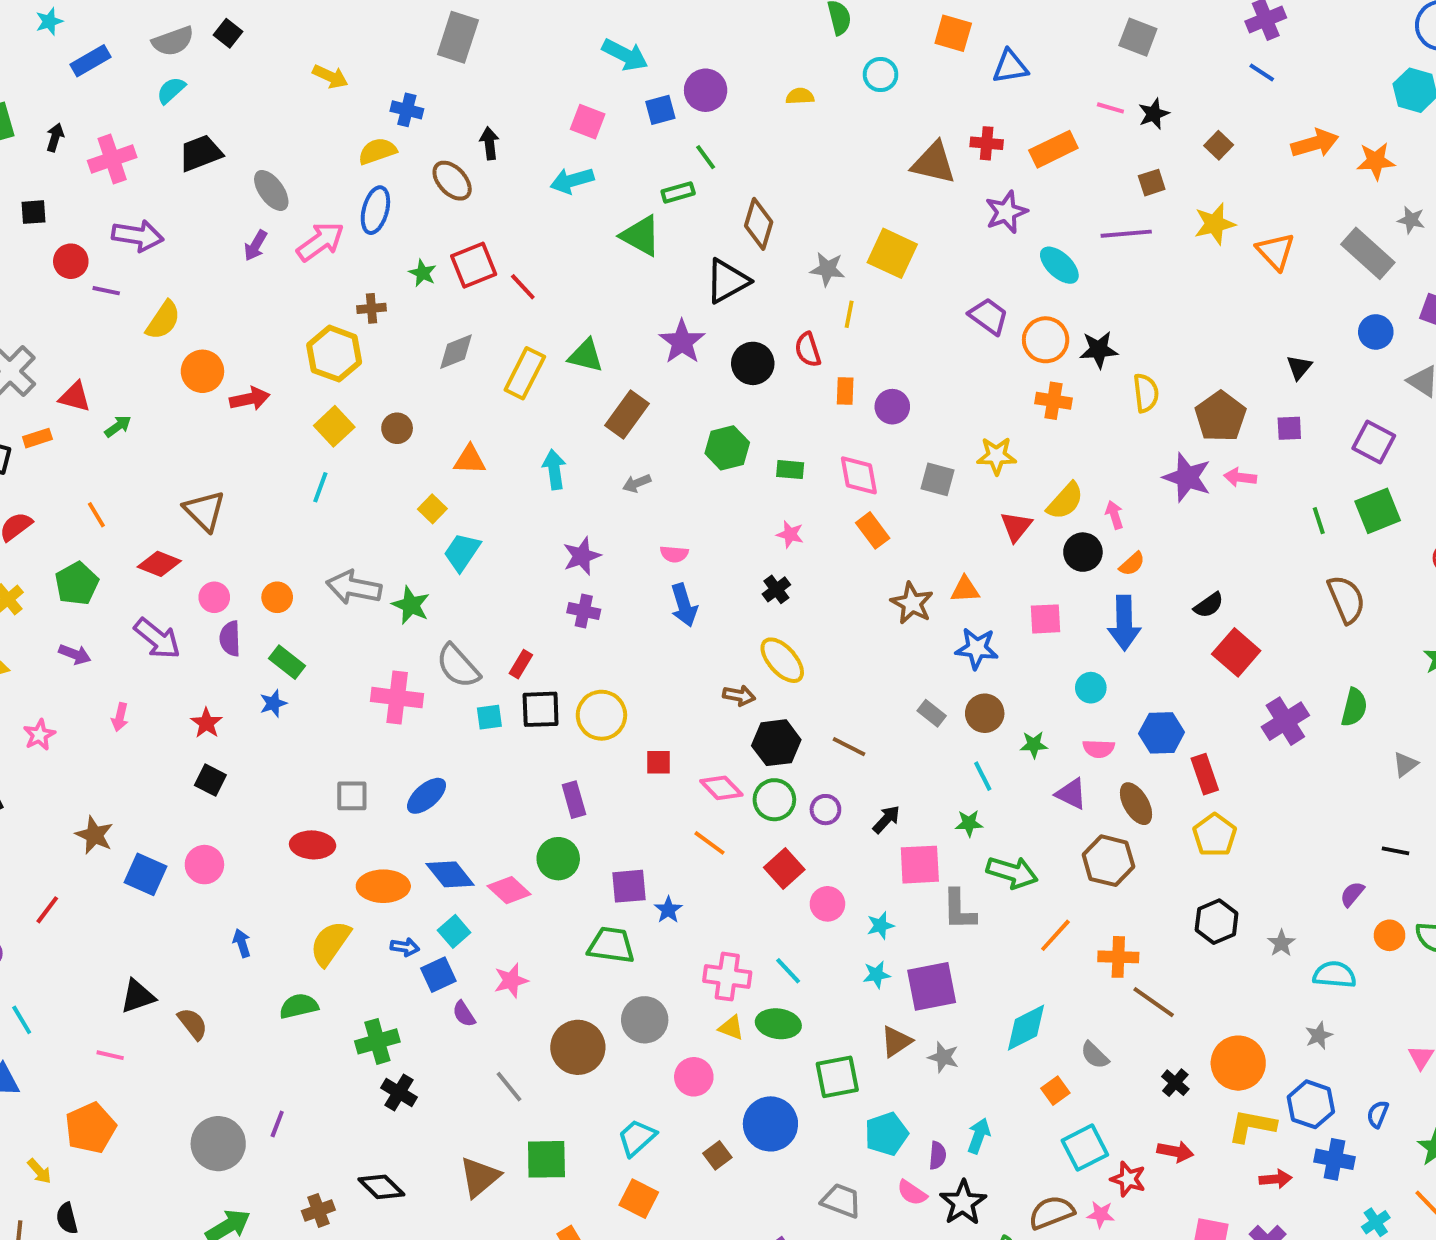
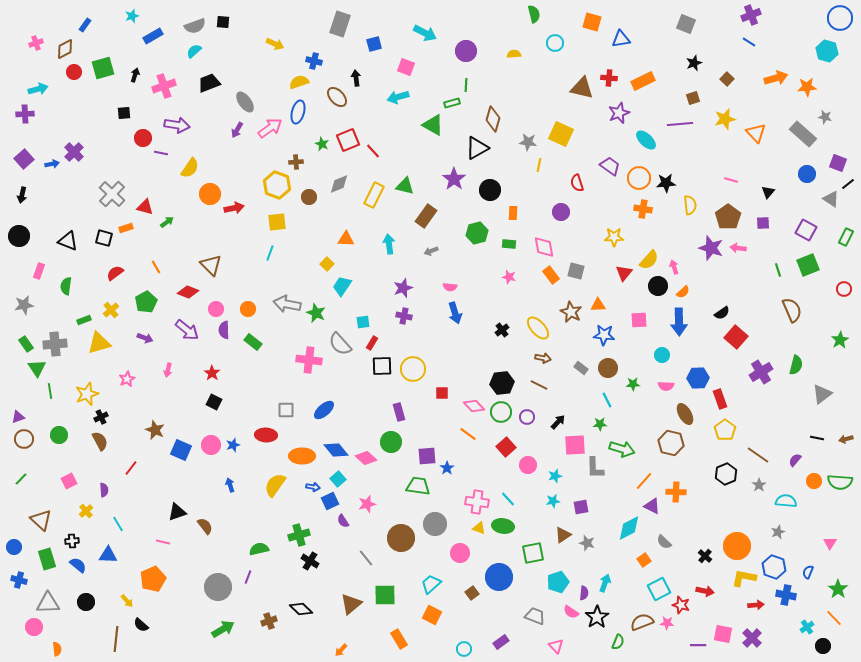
black square: (228, 33) -> (223, 22), turned -32
pink line: (1110, 108) -> (731, 180), moved
blue square: (660, 110) -> (374, 44), moved
green line: (706, 157) -> (466, 85), turned 40
red semicircle: (808, 350) -> (577, 183), moved
orange rectangle: (845, 391) -> (513, 213), moved
yellow square: (334, 426) -> (277, 222), turned 36
brown circle: (397, 428) -> (309, 197), moved
gray square: (938, 479) -> (576, 271), moved
black cross: (776, 589) -> (502, 330), moved
yellow ellipse: (782, 660) -> (538, 328), moved
brown arrow: (739, 696) -> (543, 358), moved
blue star: (273, 703) -> (233, 445), moved
cyan square: (489, 717) -> (363, 322), moved
gray triangle: (1405, 764) -> (822, 394), size x1.5
purple triangle: (1071, 794) -> (652, 506), moved
purple square: (932, 986) -> (581, 507), size x0.6
brown line: (1154, 1002) -> (758, 455), moved
green semicircle: (299, 1006) -> (259, 549), moved
black semicircle: (67, 1218) -> (141, 625), turned -35

